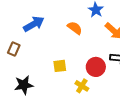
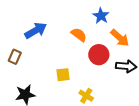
red circle: (96, 67) -> (99, 55), moved

